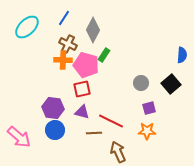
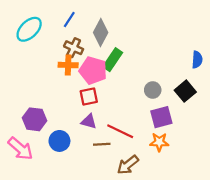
green rectangle: (104, 55) -> (113, 60), size x1.5
purple hexagon: (53, 108) -> (35, 119), moved
purple square: (149, 108) -> (161, 117), size x1.5
brown arrow: (118, 152) -> (128, 165), turned -105

